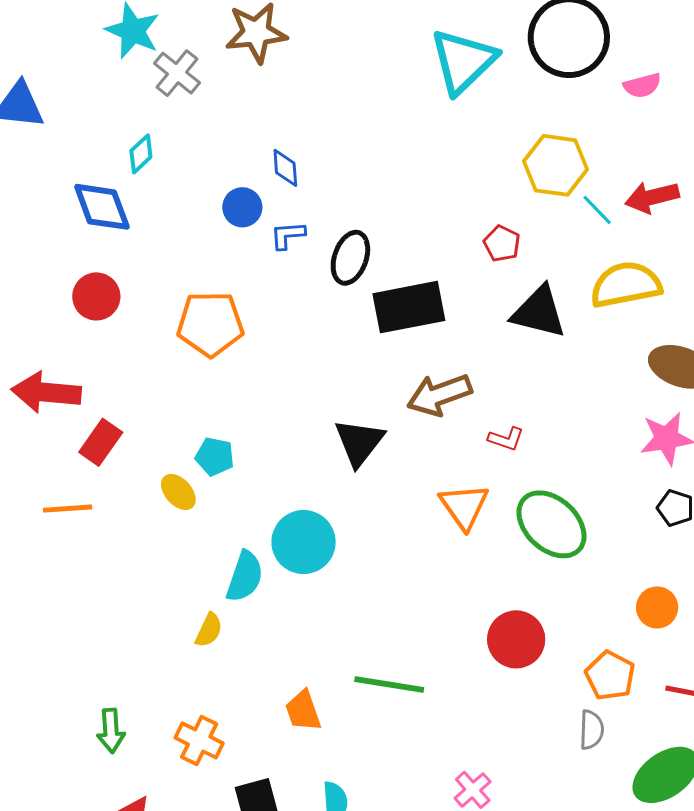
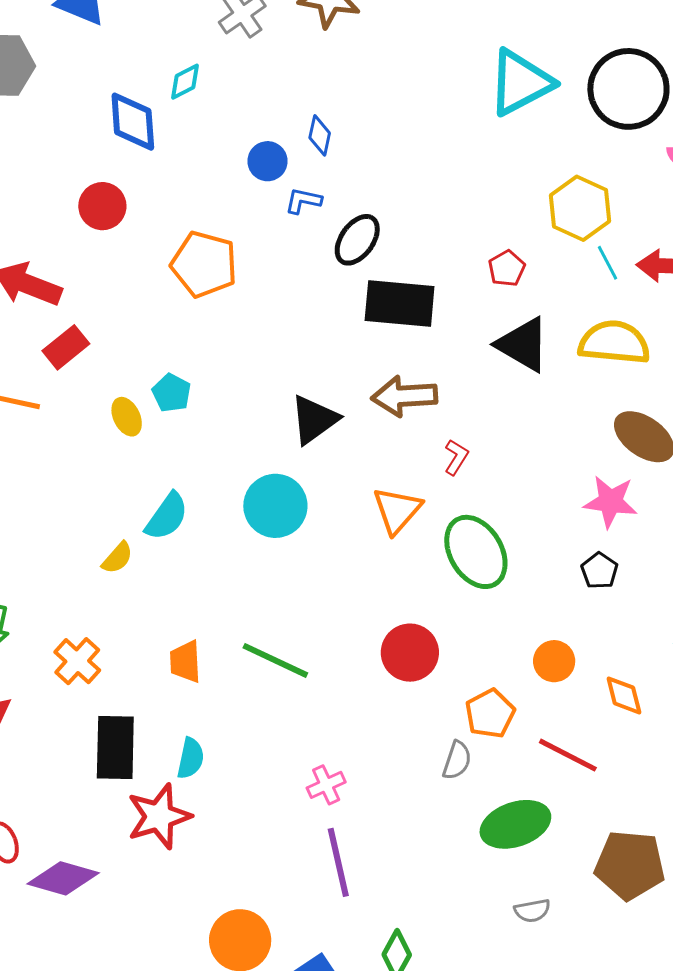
red L-shape: (506, 439) -> (456, 457), turned -93
cyan circle: (304, 542) -> (275, 506), moved

